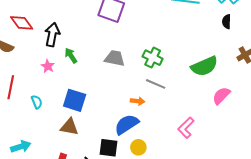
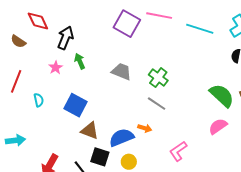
green semicircle: (204, 66) -> (222, 95), moved, turned -124
orange arrow: (138, 101) -> (145, 128), moved
brown triangle: (69, 127) -> (90, 131), moved

